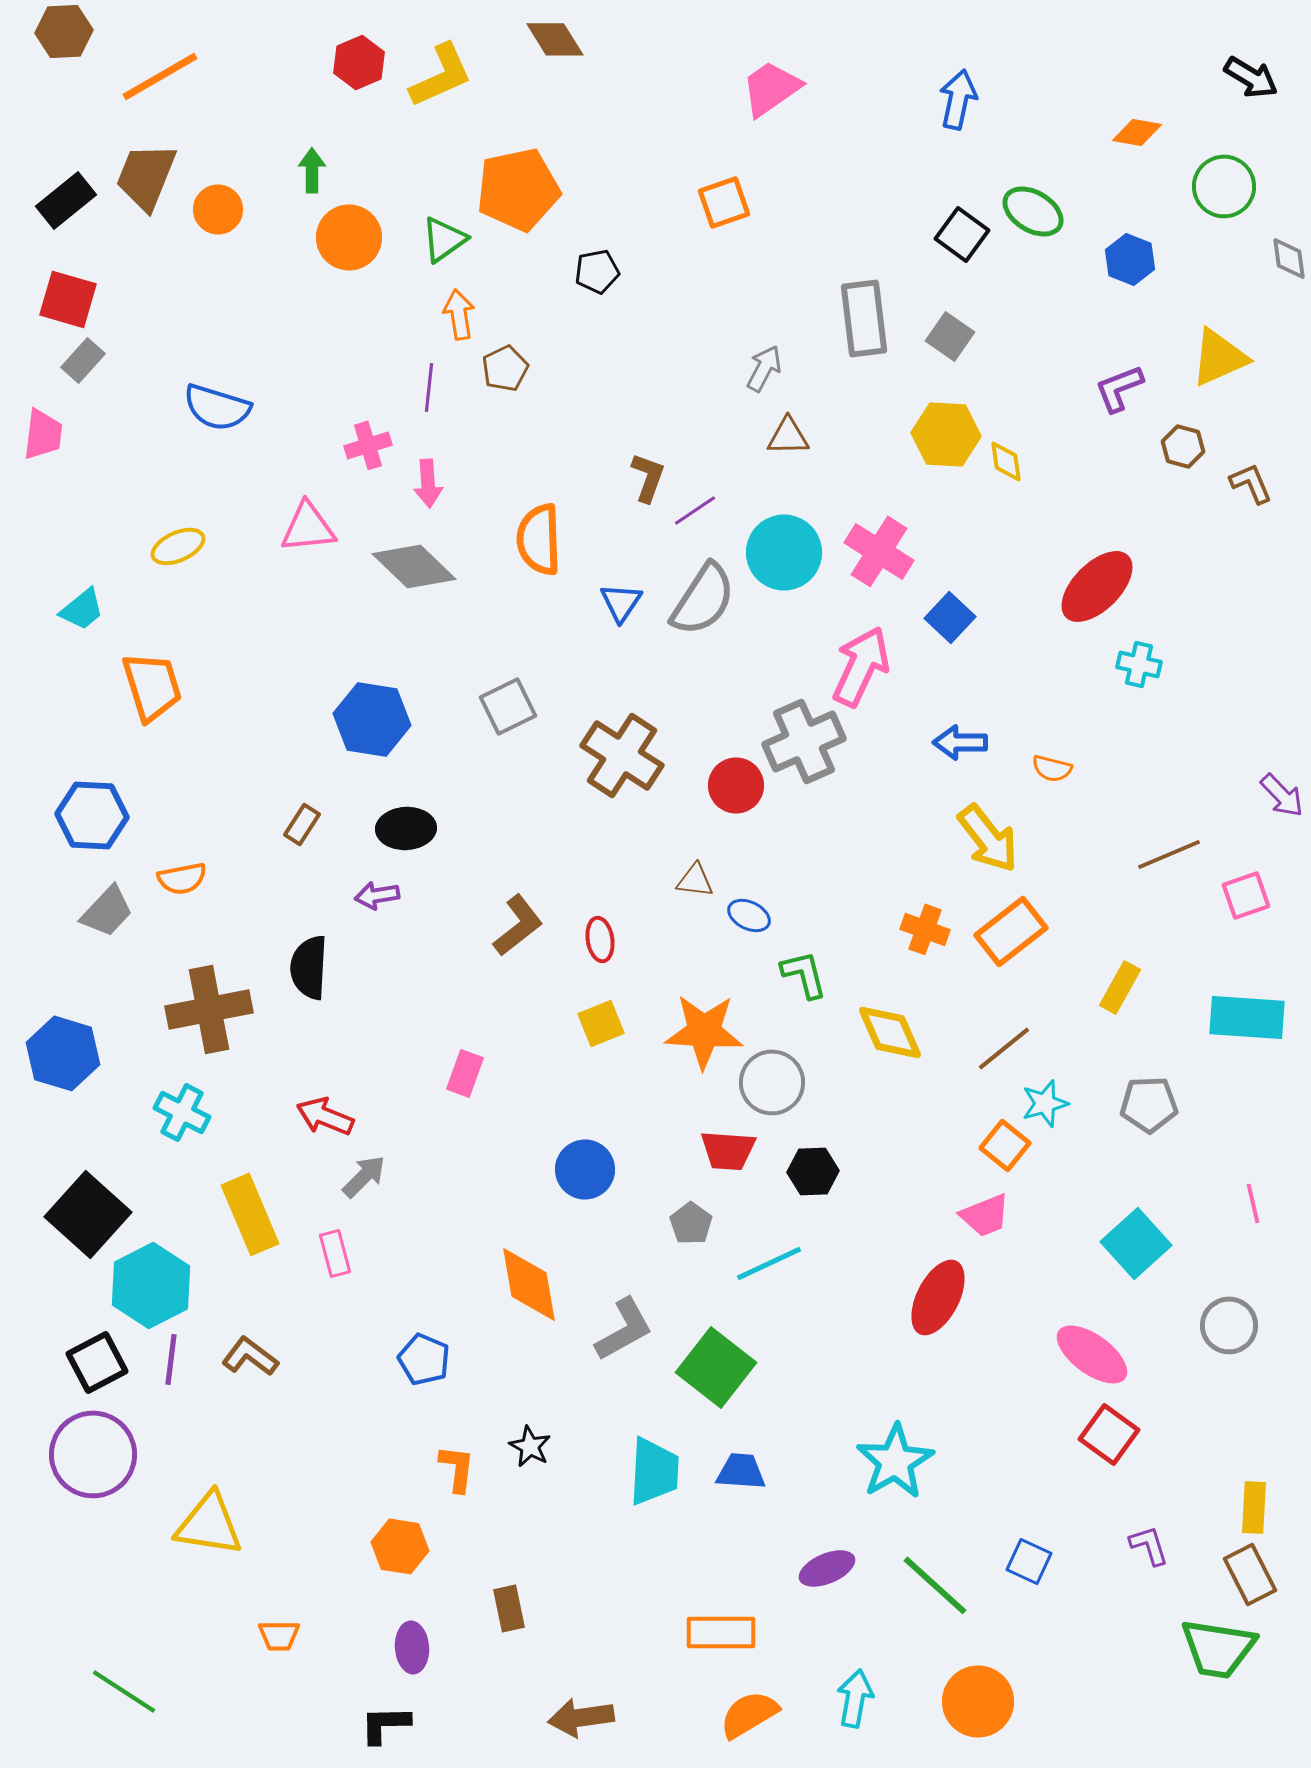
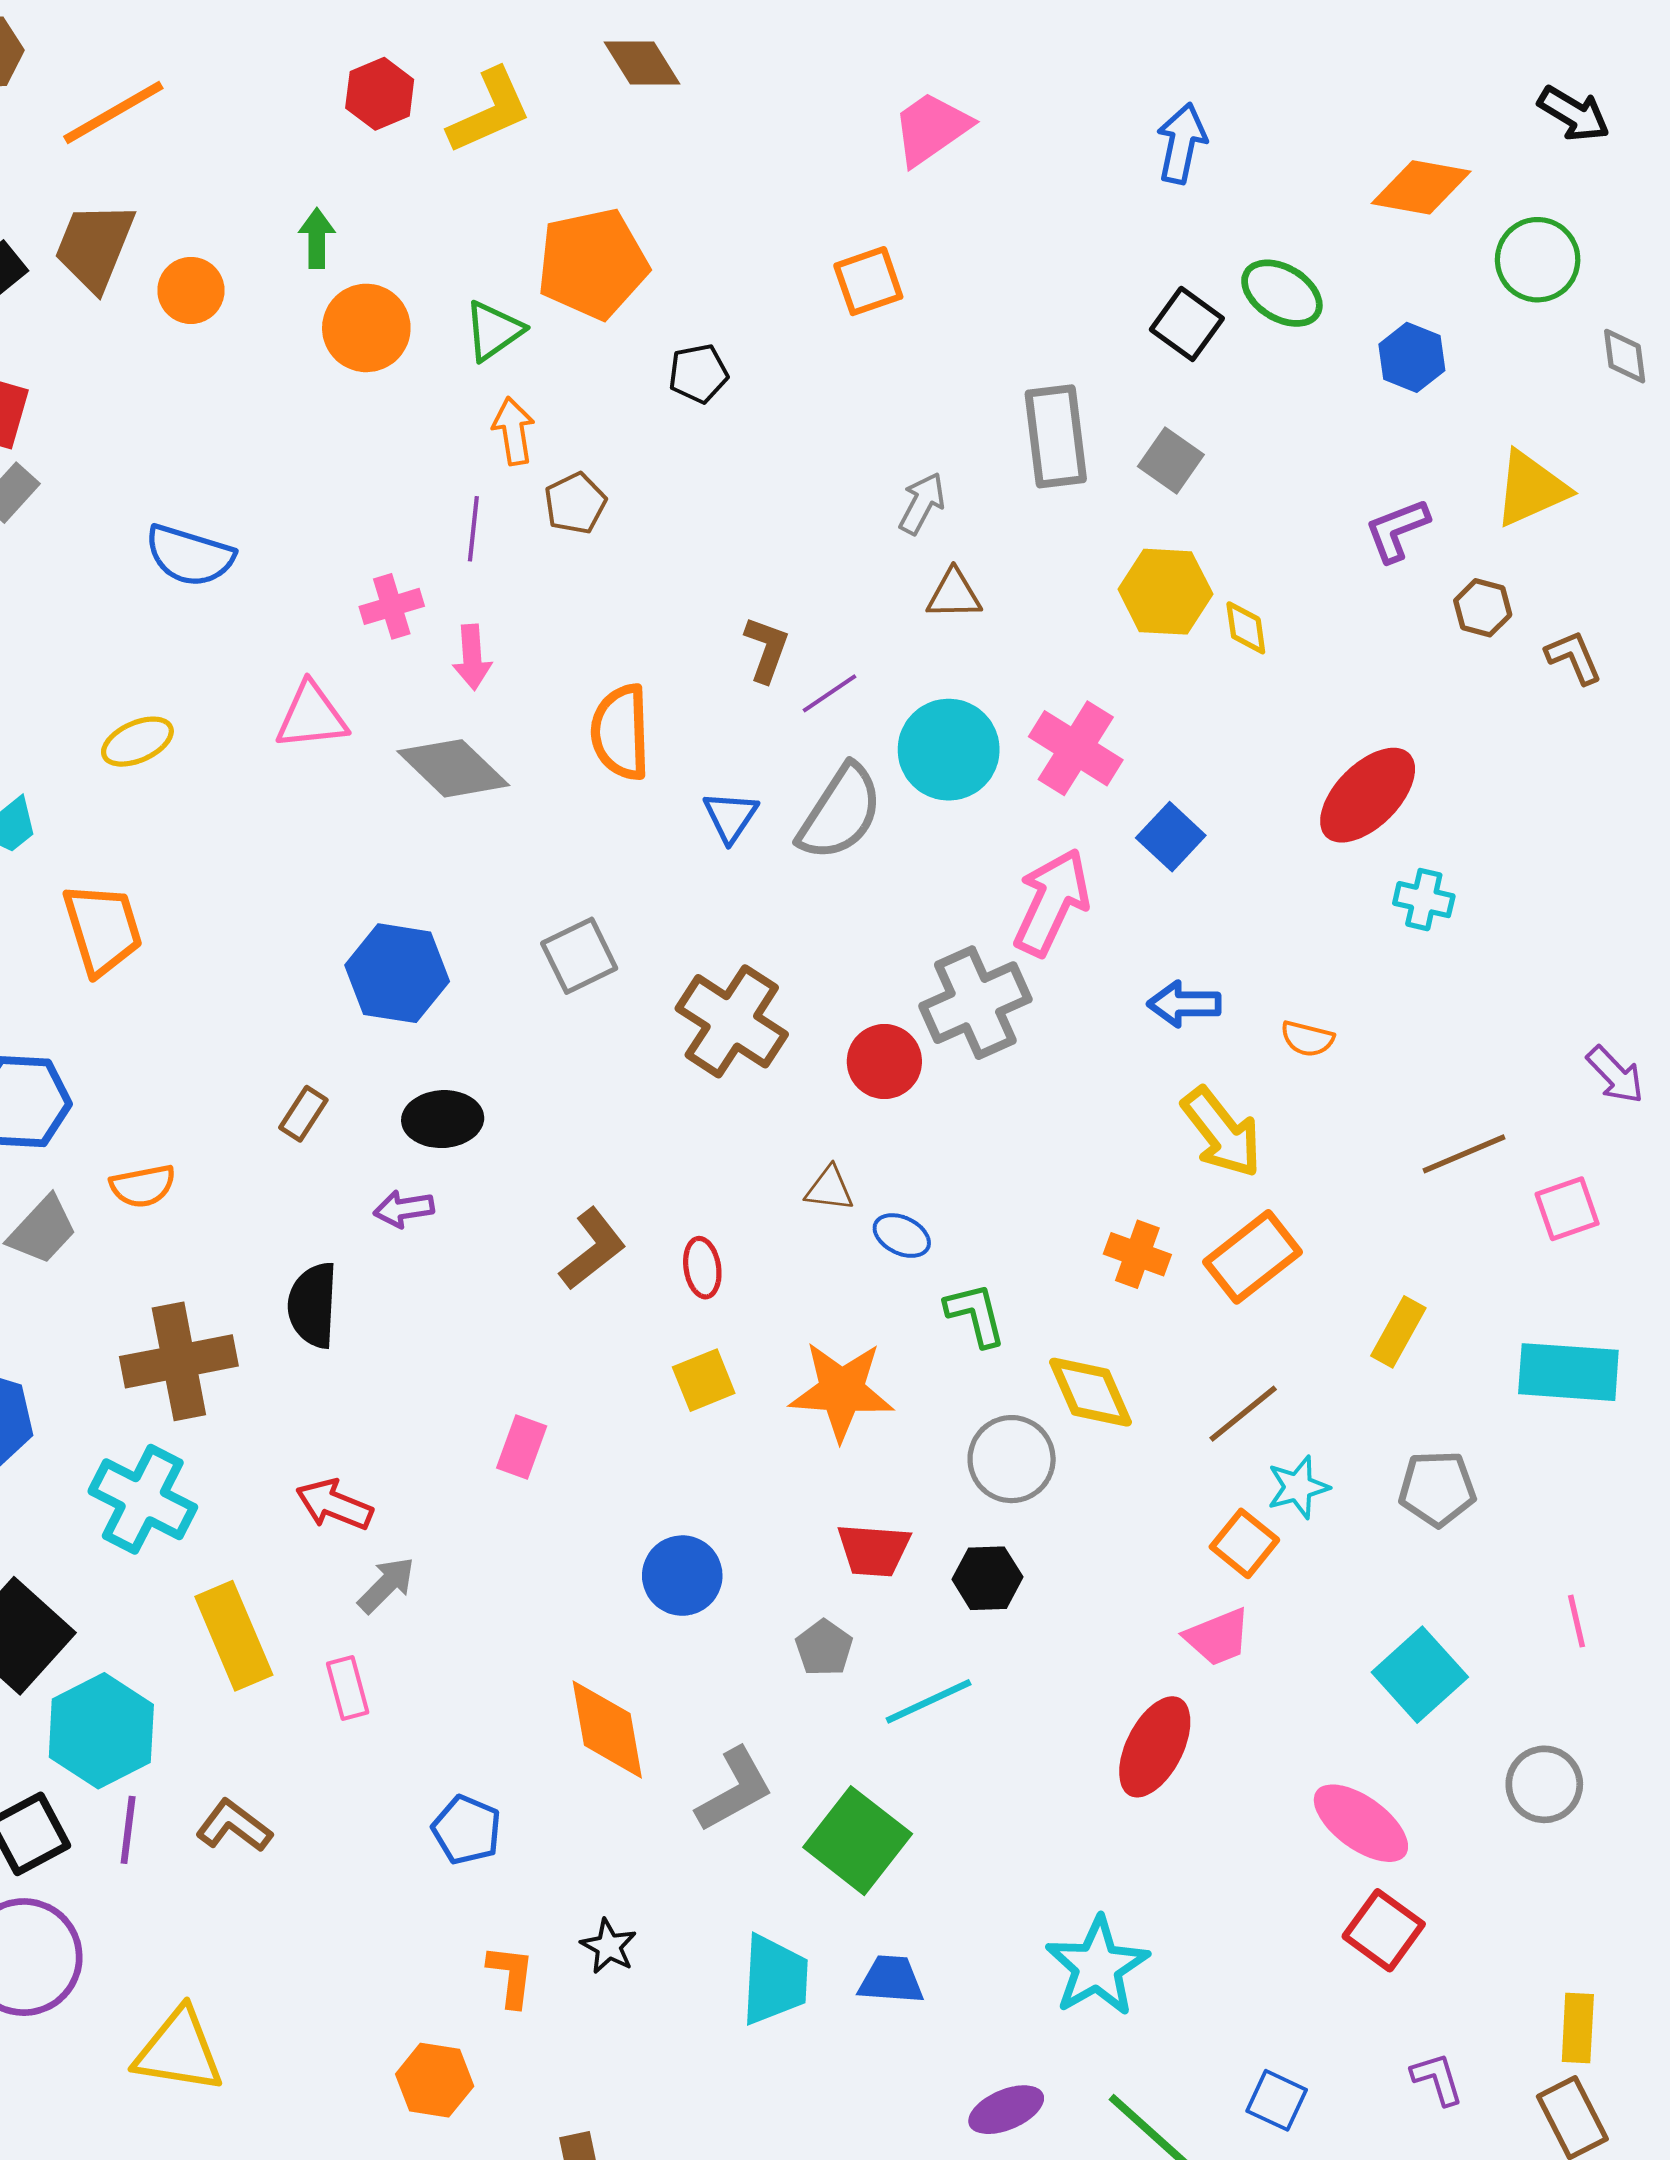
orange diamond: (1137, 132) -> (1421, 187), size x1.5
gray circle: (772, 1082) -> (1012, 1459), moved
cyan cross: (182, 1112) -> (143, 1499), size x1.4

